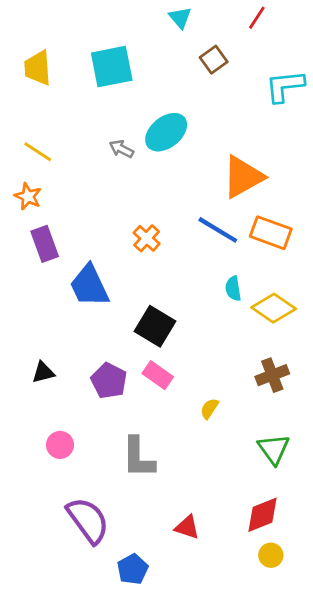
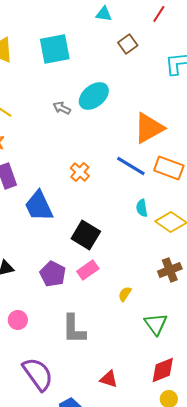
cyan triangle: (180, 18) -> (104, 14), turned -42
pink rectangle: (158, 375) -> (88, 270), turned -70
green triangle: (274, 449) -> (156, 324), moved

